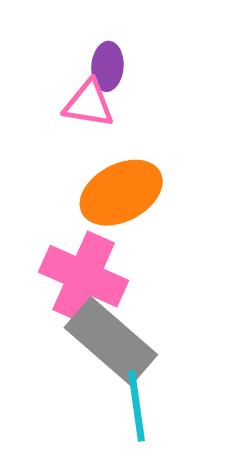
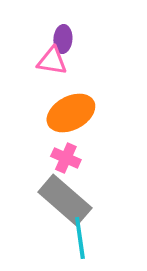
pink cross: (84, 276) -> (66, 158), moved, size x0.6

